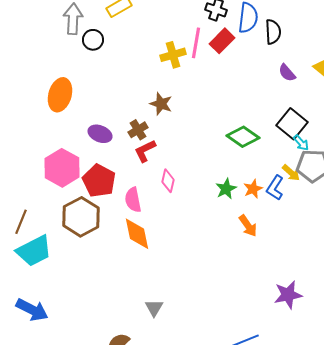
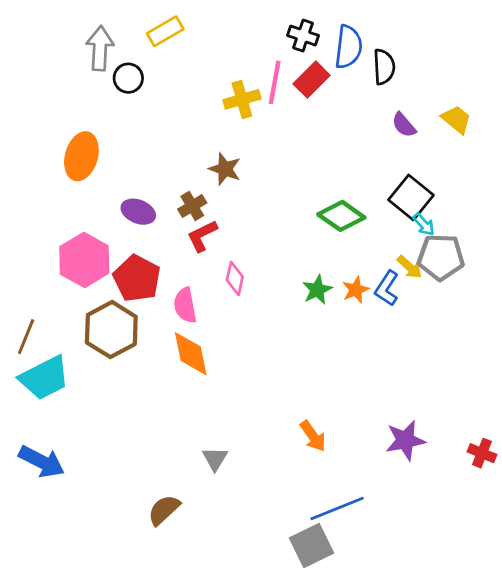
orange arrow: (248, 226) -> (313, 436), moved

